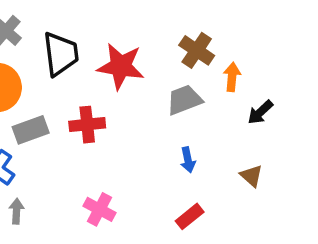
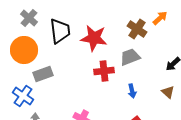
orange arrow: (232, 77) -> (160, 18), moved, turned 42
red cross: (87, 125) -> (104, 71), moved
brown triangle: (251, 176) -> (168, 92), moved

